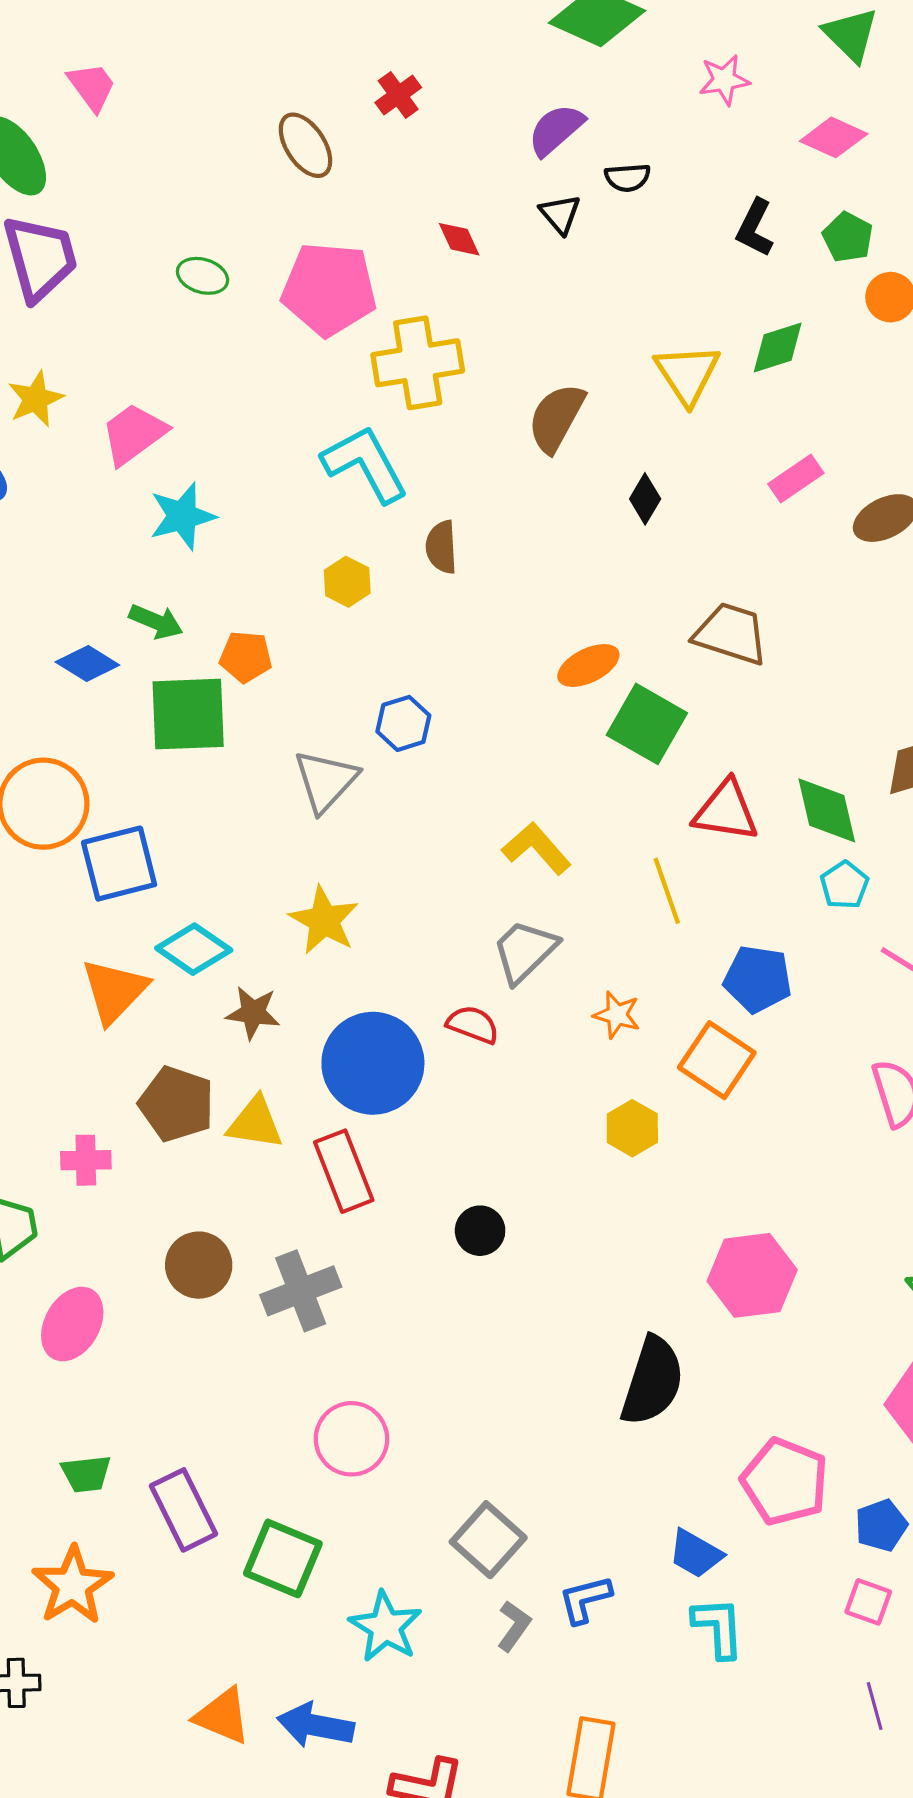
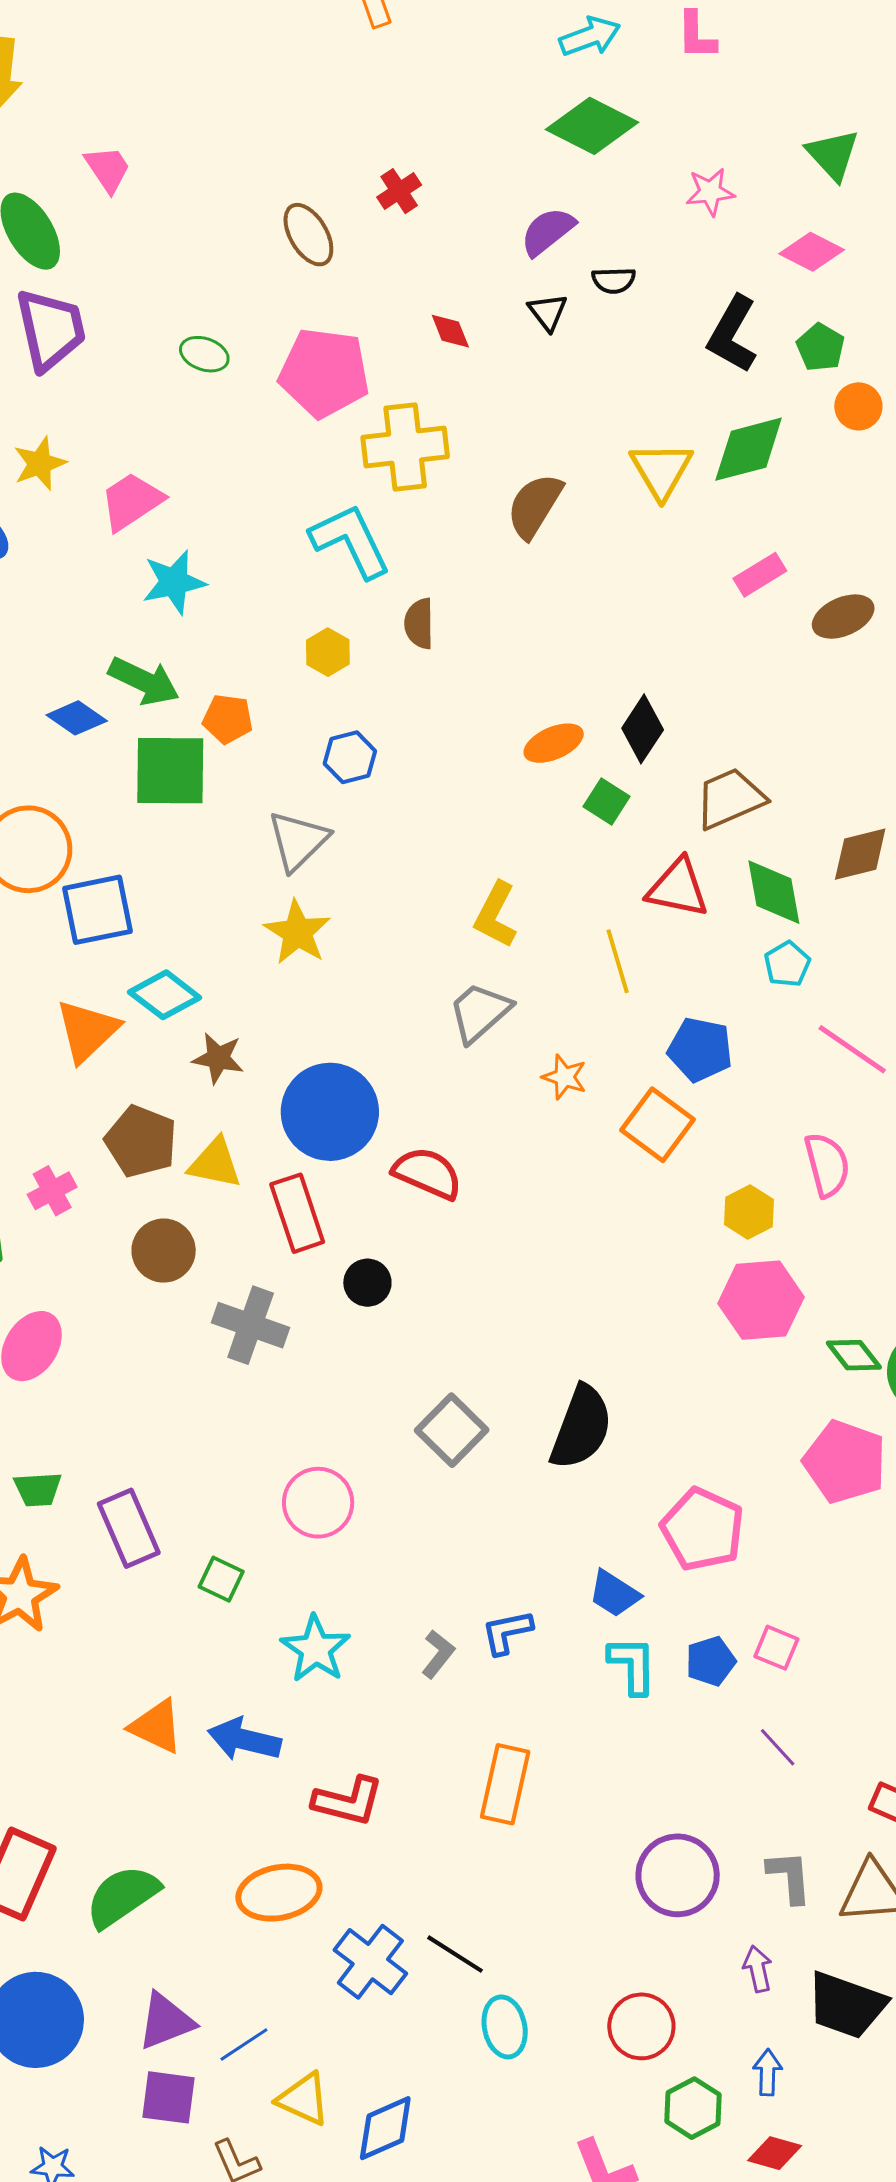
black L-shape: (755, 228) -> (732, 334), size x1.4
green diamond: (778, 348) -> (749, 449), size x1.4
black diamond: (645, 499) -> (643, 729), moved, size x1.4
green arrow: (156, 622) -> (144, 681), size x1.4
brown trapezoid: (731, 634) -> (730, 798), moved, turned -44
blue hexagon: (403, 723) -> (350, 757), moved
green square: (647, 724) -> (607, 801), size x0.6
yellow L-shape: (536, 848) -> (496, 915), turned -114
yellow star: (324, 920) -> (297, 932), moved
red semicircle: (473, 1025) -> (427, 1173), moved, size x1.4
yellow hexagon: (632, 1128) -> (749, 1212), moved
pink cross: (86, 1160) -> (52, 1191), turned -30
black circle: (480, 1231) -> (367, 1283), moved
brown circle: (199, 1265) -> (164, 1251), moved
pink hexagon: (752, 1275) -> (761, 1300), moved
gray cross: (301, 1291) -> (251, 1325), turned 38
pink circle: (351, 1439) -> (318, 1503), moved
blue pentagon: (881, 1525) -> (711, 1661), moved
gray square: (488, 1540) -> (452, 1430), moved
green square: (283, 1558) -> (221, 1579), size x0.6
purple line: (875, 1706) -> (778, 1747), turned -30

